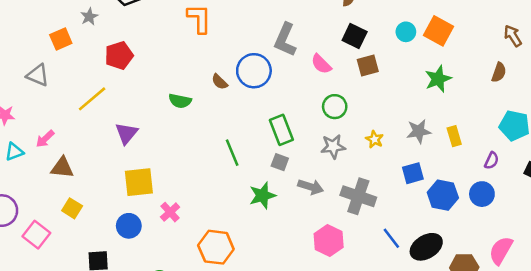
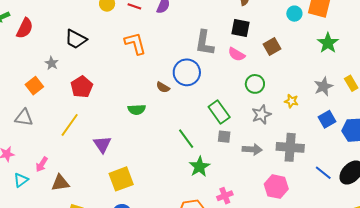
black square: (355, 36) -> (240, 28), moved
green star: (262, 195) -> (199, 167), moved
pink cross: (170, 212) -> (225, 196), moved, turned 35

